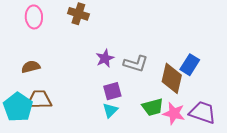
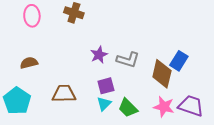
brown trapezoid: (39, 100) -> (64, 94), moved
green trapezoid: (153, 107) -> (128, 108), moved, turned 60

